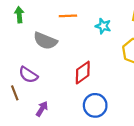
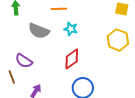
cyan star: (103, 26) -> (71, 29), moved

